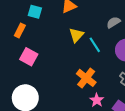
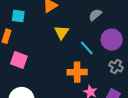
cyan line: (95, 45) -> (87, 48), moved
orange cross: (86, 78) -> (77, 72), turned -30

